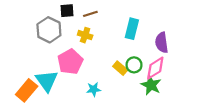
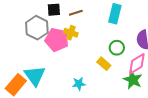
cyan rectangle: (132, 29) -> (115, 14), moved
pink pentagon: (70, 62) -> (57, 40), moved, turned -30
green circle: (134, 65) -> (117, 48), moved

